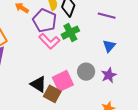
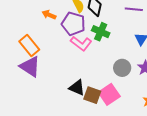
green cross: (70, 33) -> (101, 32), turned -30
pink square: (63, 81) -> (109, 94), moved

